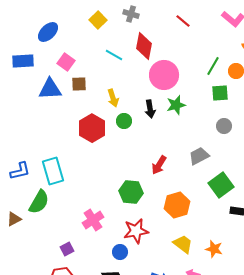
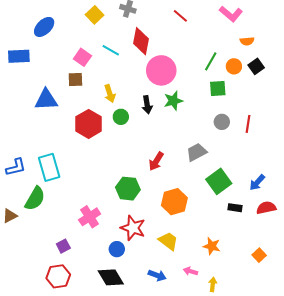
pink square: (66, 62) -> (82, 57), moved
blue triangle: (50, 89) -> (46, 100), moved
red star: (136, 231) -> (133, 228), turned 30
yellow trapezoid: (183, 244) -> (168, 241), moved

